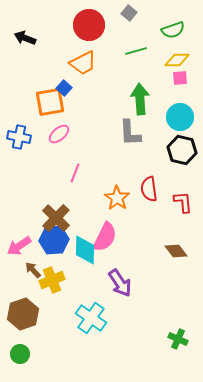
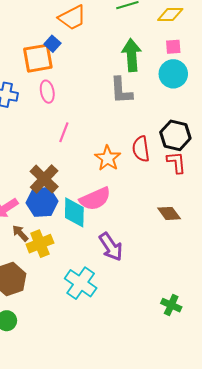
pink square: (180, 78) -> (173, 47), moved
pink ellipse: (59, 134) -> (47, 92), turned -60
black hexagon: (182, 150) -> (175, 135), moved
pink semicircle: (105, 237) -> (95, 199), turned 40

